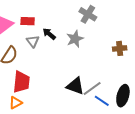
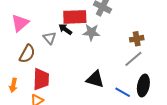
red rectangle: (28, 21) -> (75, 17), moved, size x1.6
gray star: (75, 39) -> (91, 32), turned 30
gray line: (92, 88) -> (133, 59), moved

